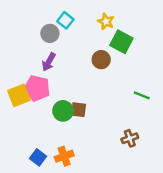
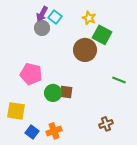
brown circle: (101, 60) -> (85, 50), size x1.5
purple arrow: (49, 62) -> (42, 14), moved
yellow square: (19, 95) -> (16, 111), moved, turned 30
brown cross: (130, 138) -> (106, 124), moved

